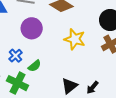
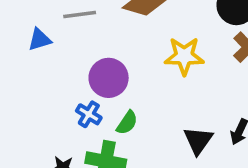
purple circle: (32, 28) -> (109, 78), moved

